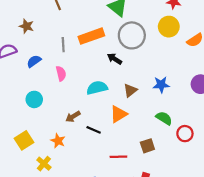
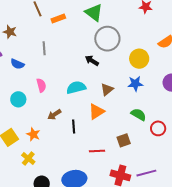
yellow circle: (169, 27) -> (139, 59), moved
orange rectangle: (91, 36) -> (58, 19), moved, size x0.6
blue semicircle: (34, 61) -> (17, 64), turned -120
pink semicircle: (61, 74) -> (41, 85), moved
black line: (94, 130) -> (74, 127), turned 64
orange star: (58, 141) -> (33, 134), moved

